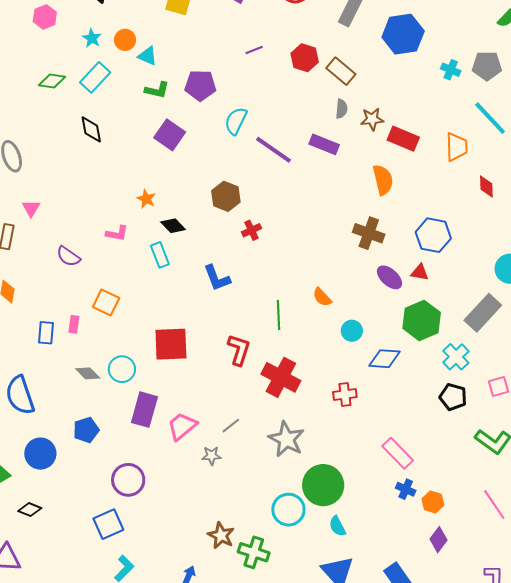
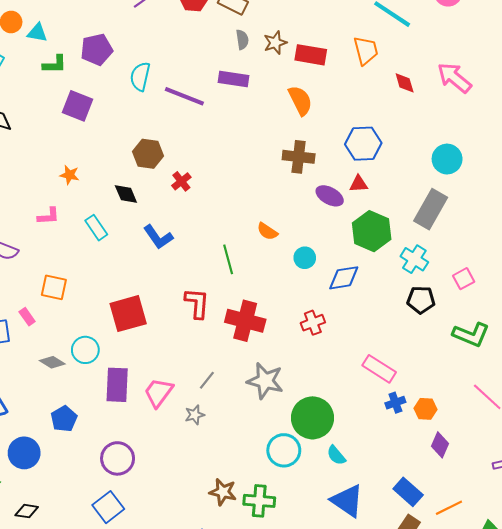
black diamond: (173, 226) -> (126, 194), moved, turned 35
pink rectangle: (74, 324) -> (27, 317), turned -30
blue cross: (406, 489) -> (395, 403), turned -30

